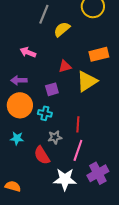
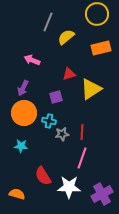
orange rectangle: (99, 54) -> (101, 48), moved
purple arrow: (19, 80) -> (23, 88), turned -63
gray star: (55, 137) -> (62, 134), moved
red semicircle: (42, 155) -> (43, 176), moved
purple cross: (98, 173) -> (102, 194), moved

